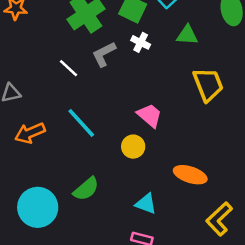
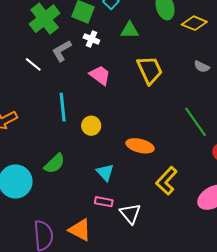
pink trapezoid: (150, 115) -> (100, 75), moved
cyan line: (81, 123) -> (63, 107), moved, turned 40
cyan triangle: (146, 204) -> (105, 172), turned 30

